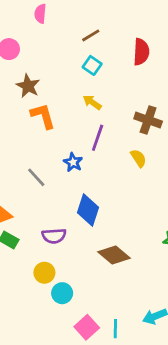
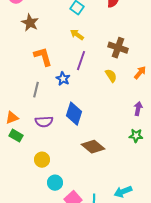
orange L-shape: (43, 116) -> (43, 57), moved
gray line: (36, 177) -> (36, 90), turned 56
purple semicircle: (54, 236) -> (44, 122), moved
cyan circle: (62, 293) -> (55, 183), moved

